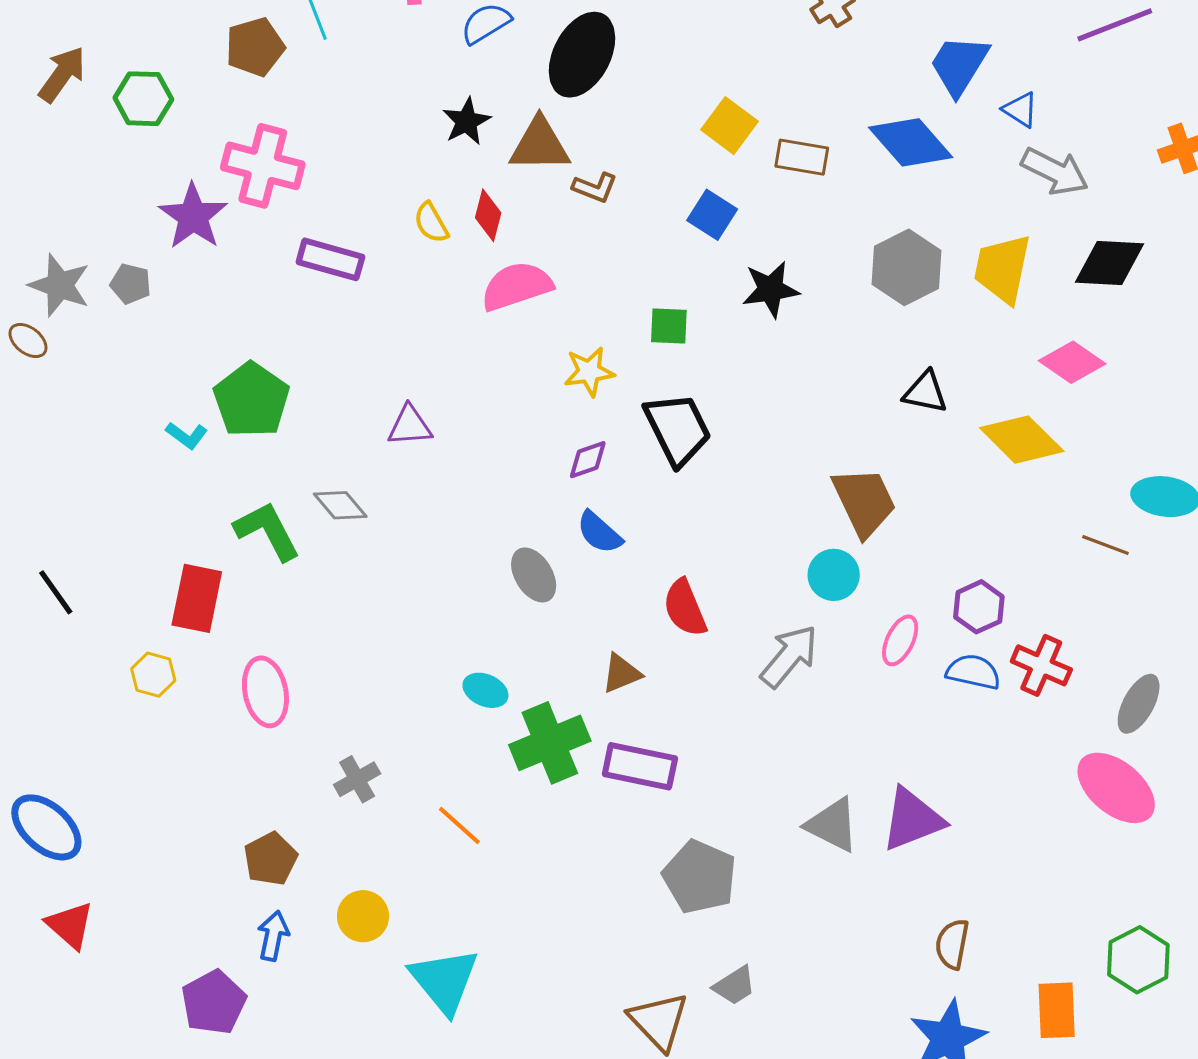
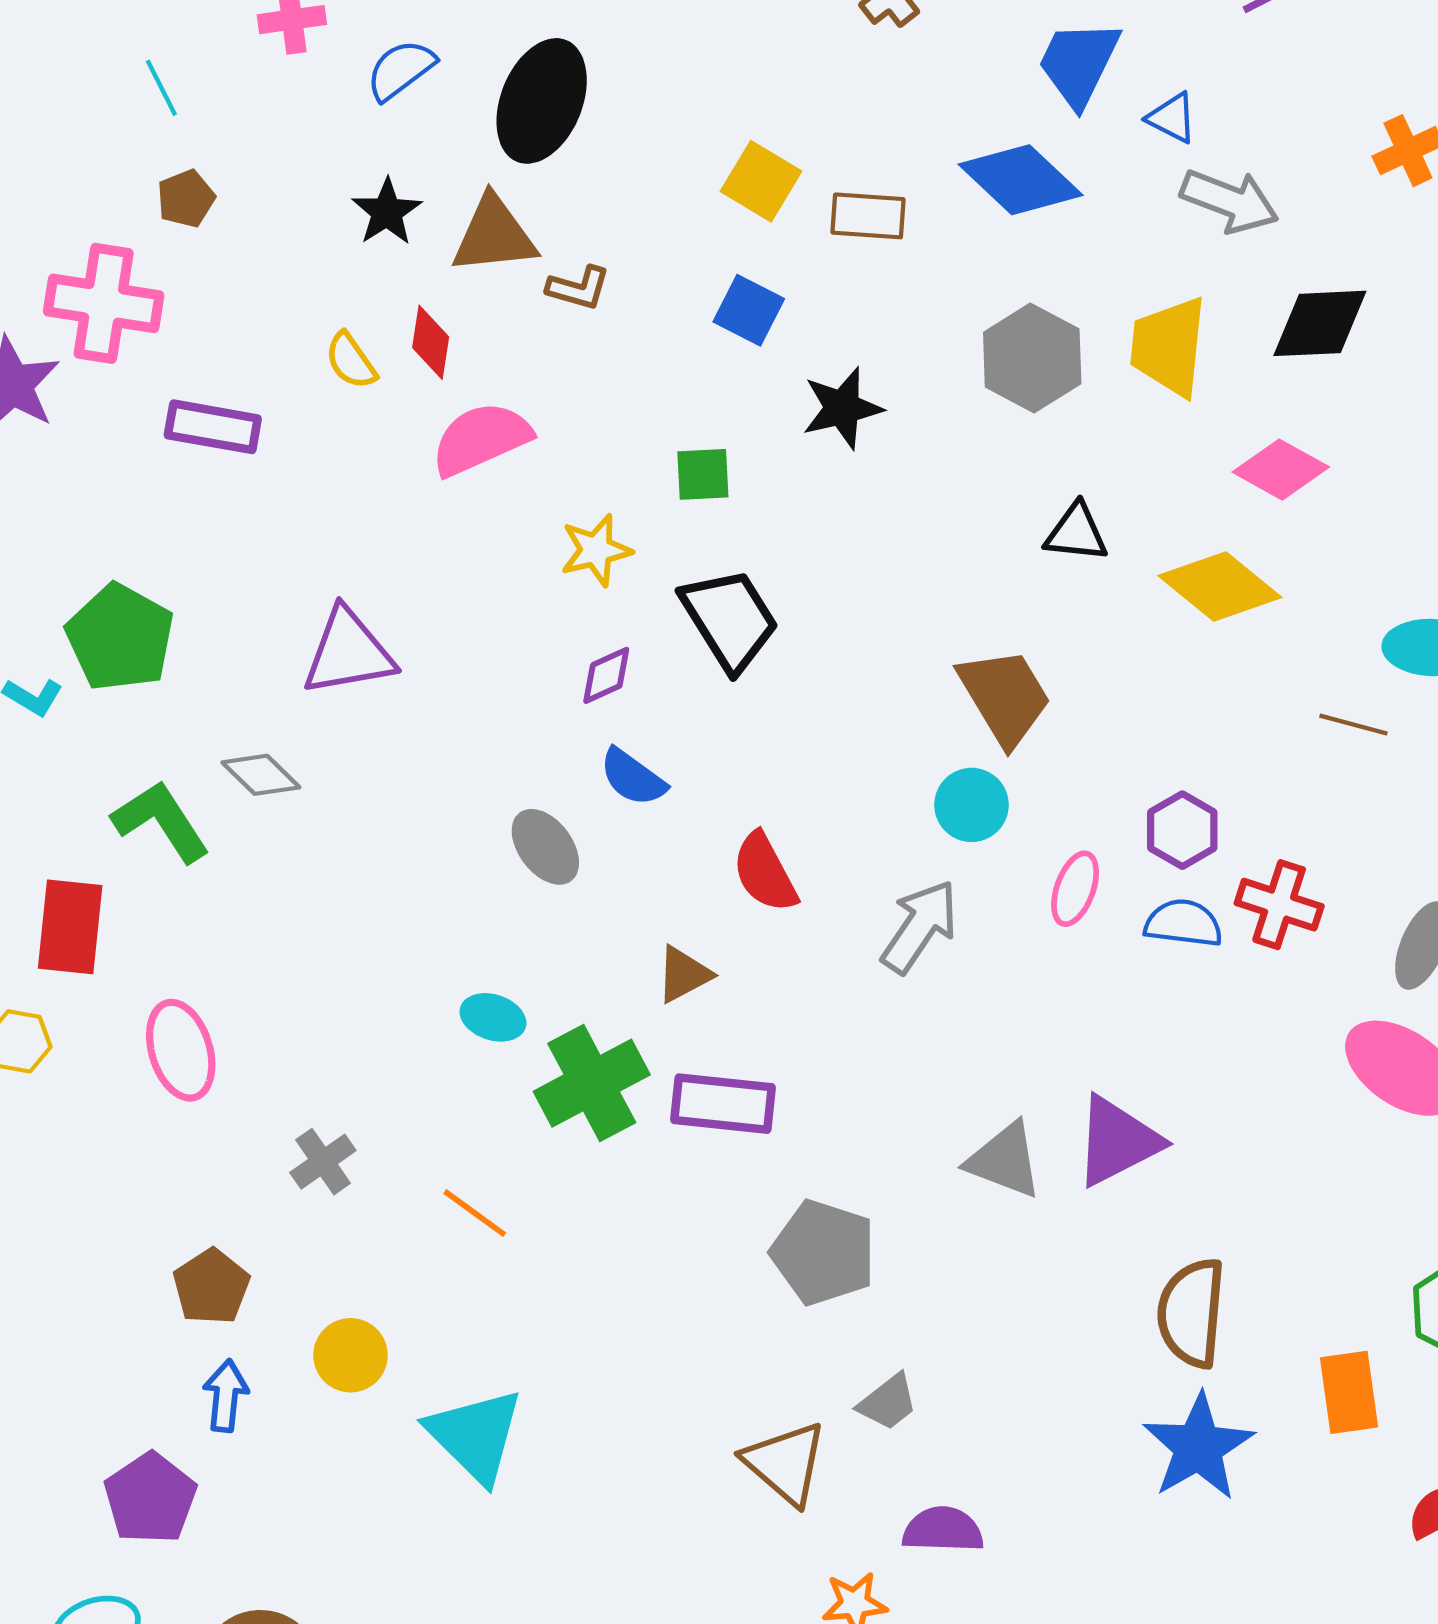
brown pentagon: (255, 47) -> (186, 199), moved, size x0.7
purple triangle: (410, 426) -> (348, 652), size x1.5
brown semicircle: (952, 944) -> (1191, 1313), size x1.5

